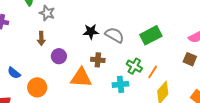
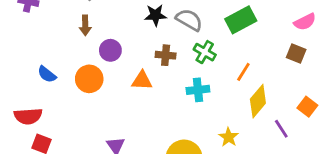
green cross: (134, 66) -> (205, 52), moved
orange triangle: (81, 78) -> (142, 81), size x0.7
orange circle: (37, 87) -> (89, 79), moved

